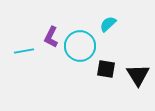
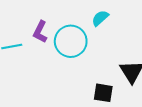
black square: (106, 69) -> (103, 93), moved

